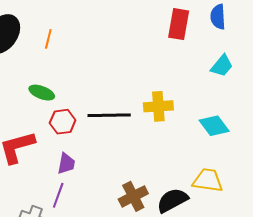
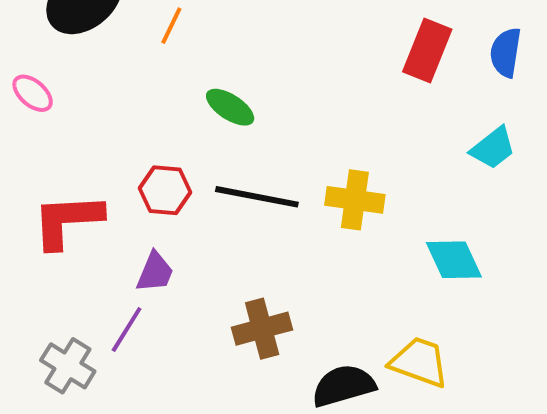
green ellipse: (42, 93) -> (230, 107), moved
brown cross: (133, 196) -> (262, 329), moved

